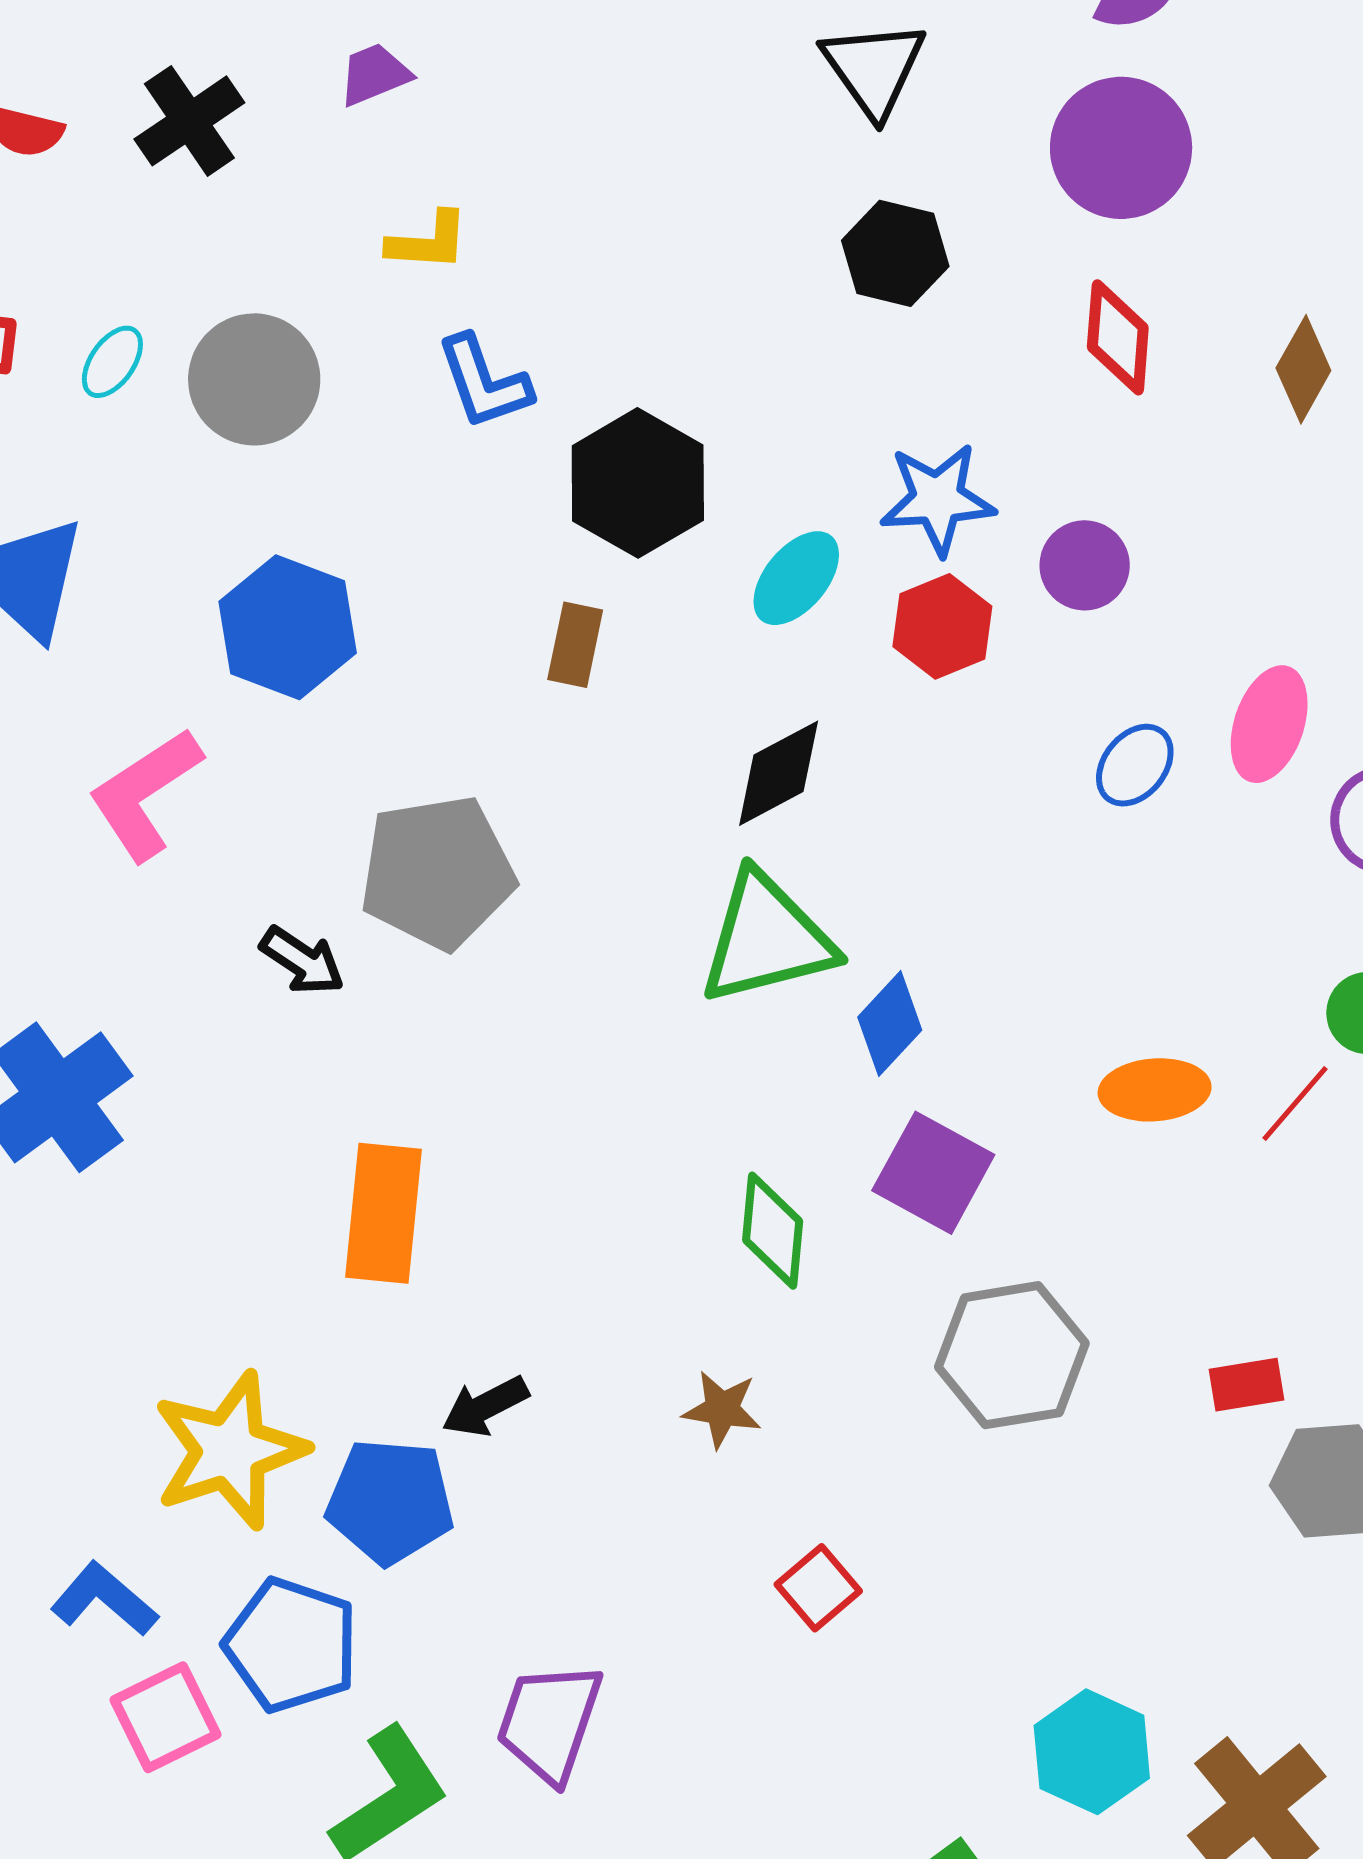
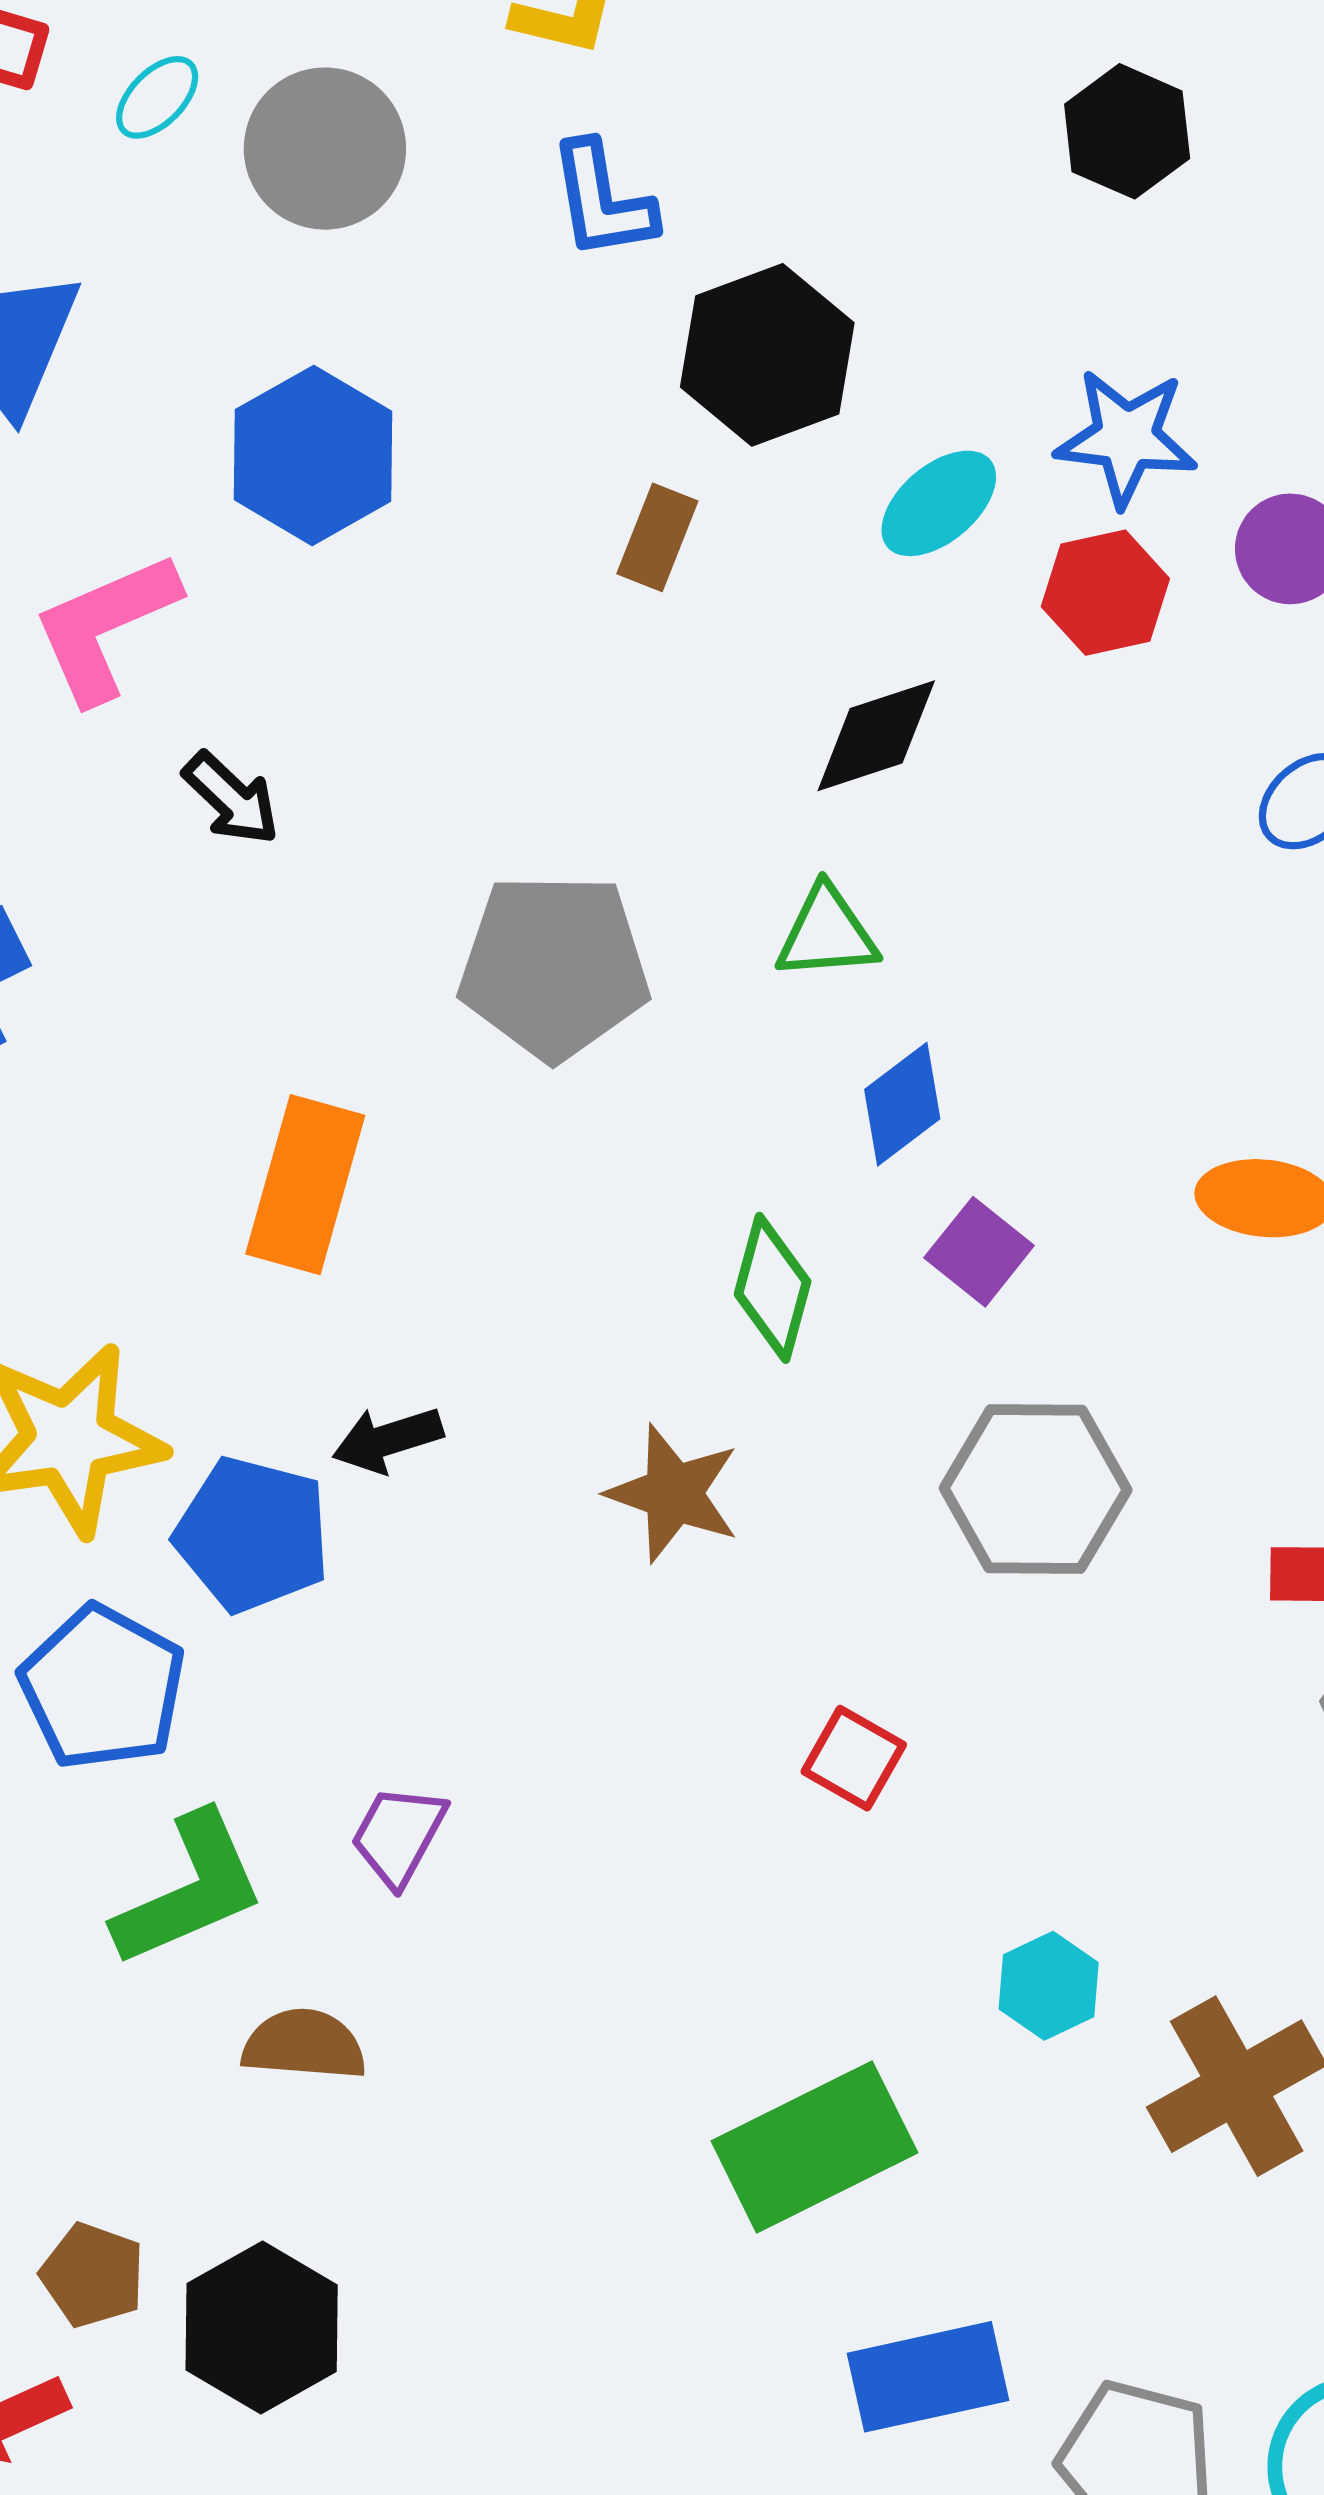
gray pentagon: (437, 872) -> (554, 966), moved
green triangle: (767, 939) -> (827, 933), size x0.6
black arrow: (302, 961) -> (231, 799), moved
blue diamond: (890, 1024) -> (902, 1104), moved
purple square: (933, 1173) -> (979, 1252), size x0.7
brown star: (722, 1409) -> (673, 1493), size x1.4
red square: (818, 1588) -> (854, 1758), moved, turned -30
purple trapezoid: (549, 1722) -> (398, 1835), size x0.7
cyan hexagon: (1092, 1752) -> (1049, 1986), size x0.7

